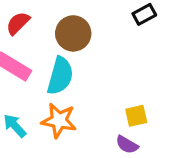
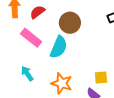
orange star: (59, 120) -> (62, 83), moved

